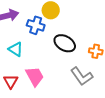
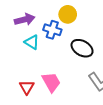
cyan triangle: (16, 49) -> (32, 42), moved

